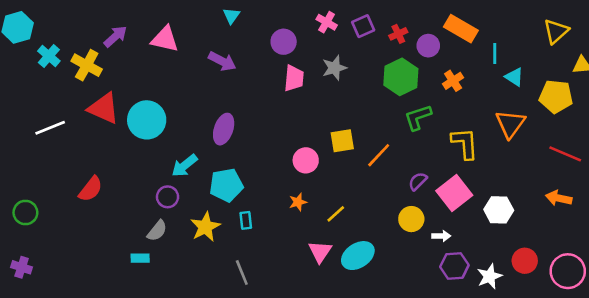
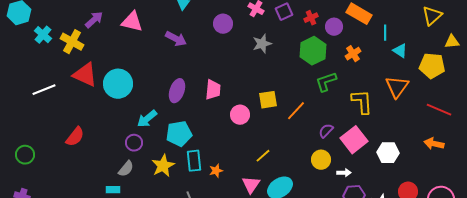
pink trapezoid: (294, 78) -> (213, 90), moved
orange star: (298, 202) -> (216, 171), moved
cyan rectangle: (246, 220) -> (194, 161), size x1.5

